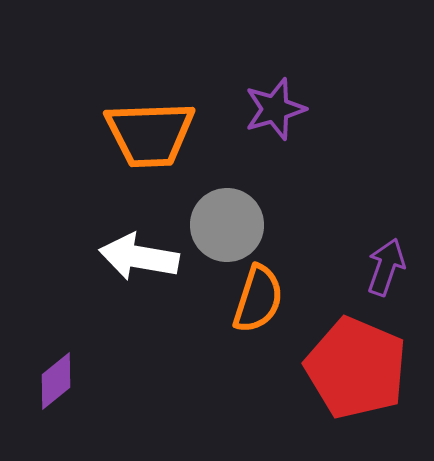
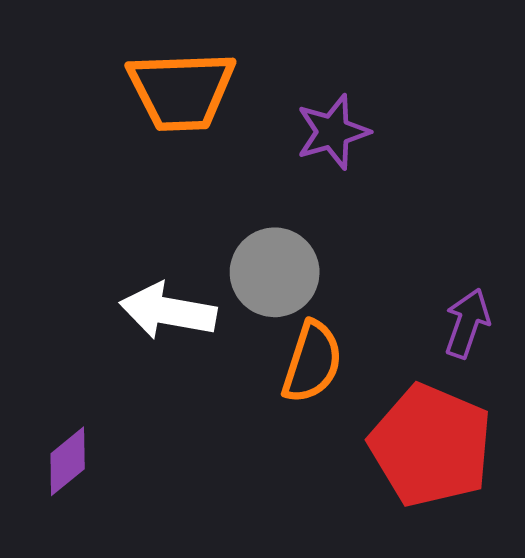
orange trapezoid: (150, 134) -> (181, 91), moved

